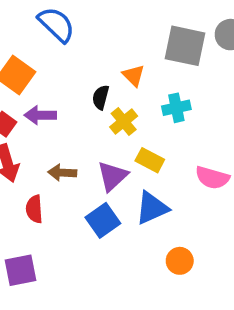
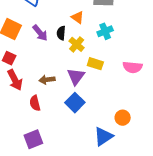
purple arrow: (40, 115) -> (40, 33), moved, turned -120
blue triangle: (152, 208) -> (103, 136), moved

